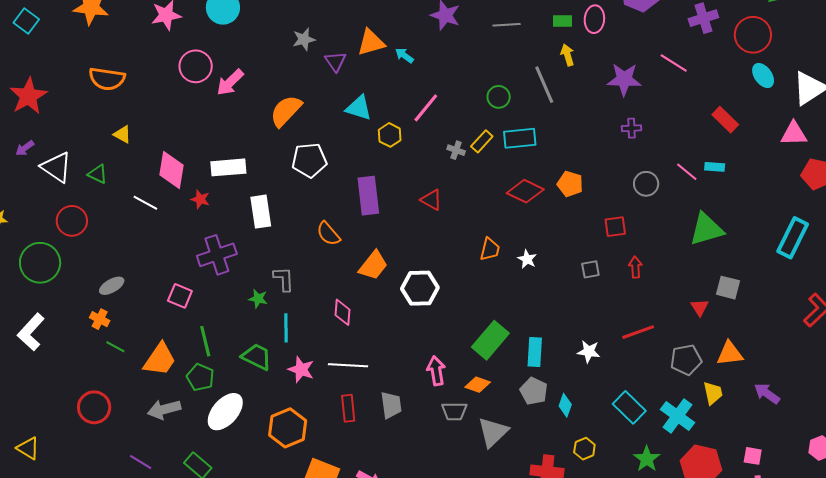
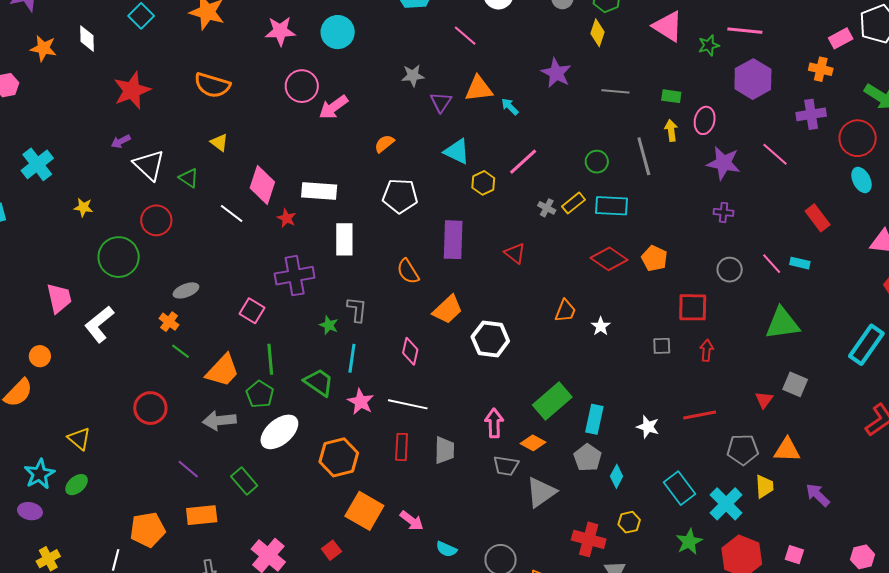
pink ellipse: (594, 19) -> (705, 120), moved
orange semicircle: (286, 111) -> (384, 144), size x0.6
red square: (615, 227) -> (693, 307), size x1.4

